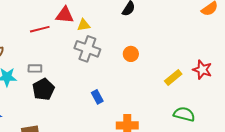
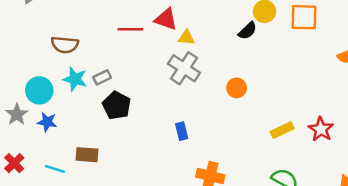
gray rectangle: (35, 68) -> (102, 77), moved, turned -40
black pentagon: (43, 89) -> (117, 105), turned -30

